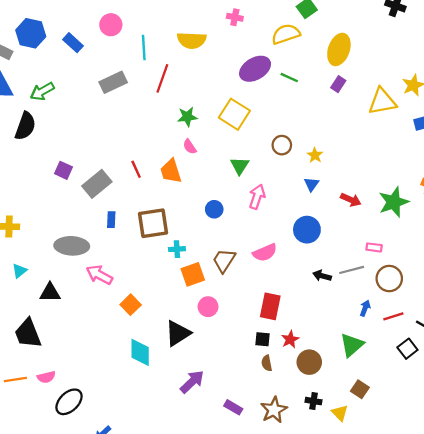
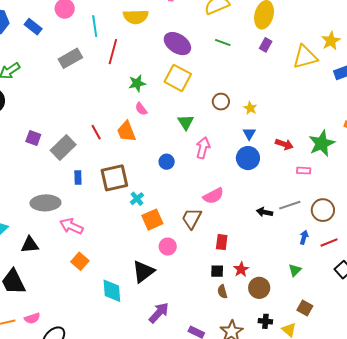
purple ellipse: (255, 69) -> (177, 44), moved, turned 68
blue circle: (307, 230) -> (248, 158), moved
pink rectangle: (374, 247) -> (304, 171), moved
cyan cross: (177, 249) -> (137, 199), turned -32
brown trapezoid: (224, 260) -> (192, 218), moved
orange square: (131, 305) -> (80, 261), moved
red rectangle: (270, 306) -> (222, 242), size x0.7
green triangle: (352, 345) -> (295, 270), size x0.6

